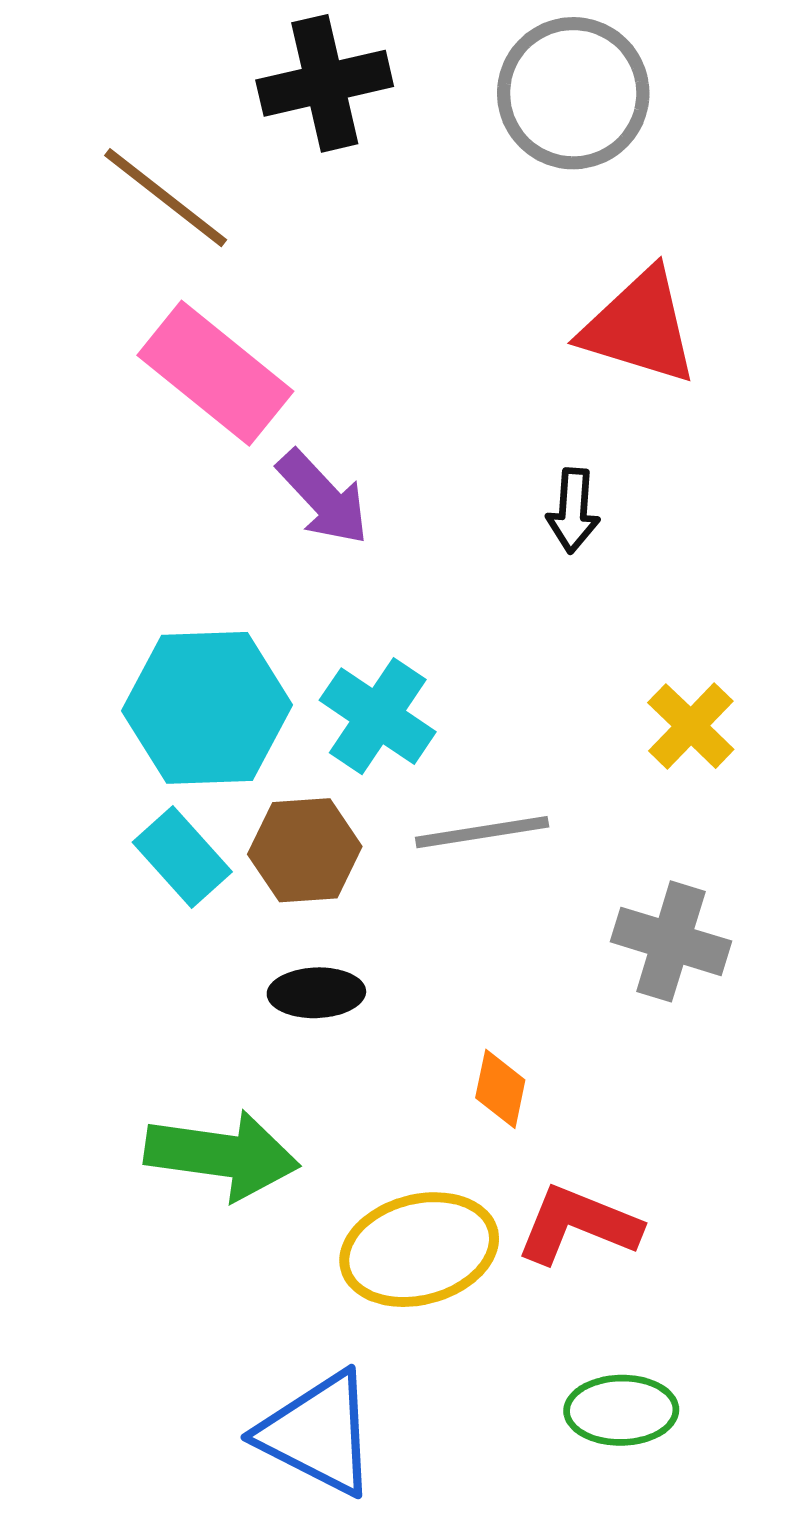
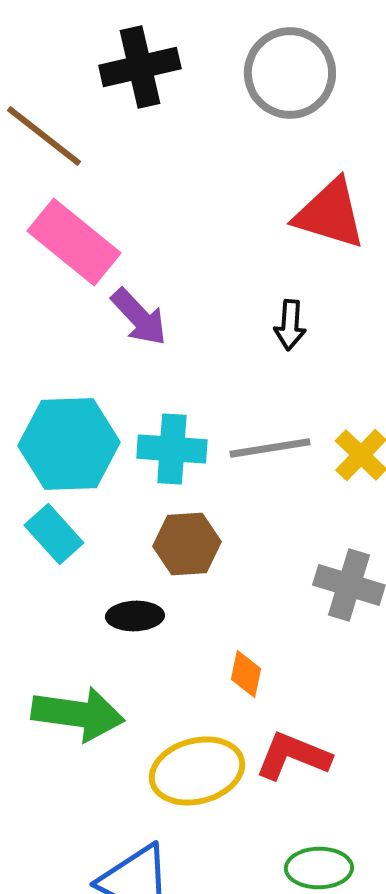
cyan cross: (378, 716) -> (172, 449), turned -30
gray line: (482, 832) -> (270, 448), moved
brown hexagon: (305, 850) -> (187, 544), moved

